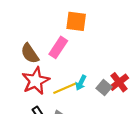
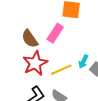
cyan arrow: (81, 83) -> (83, 62), moved

